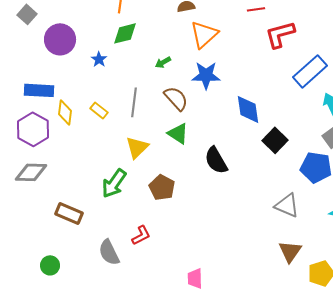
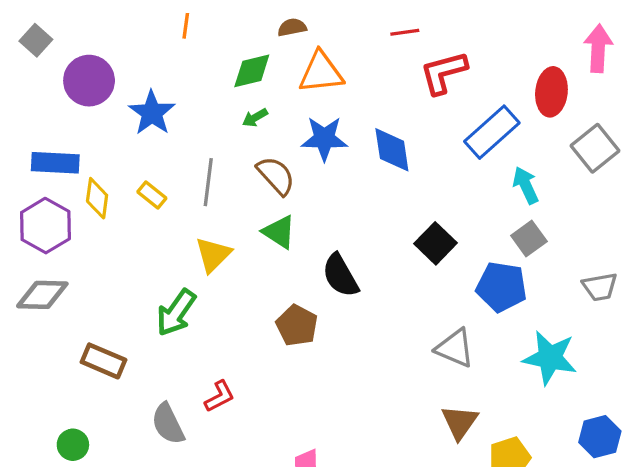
green diamond: (125, 33) -> (252, 71), moved
orange triangle: (204, 34) -> (321, 73), turned 36
blue star: (99, 59) -> (152, 113), size x1.8
blue diamond: (248, 109) -> (392, 150), moved
brown pentagon: (162, 187) -> (297, 325), moved

